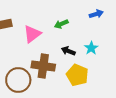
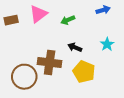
pink triangle: (32, 34) -> (38, 14), moved
cyan star: (91, 48) -> (107, 44), moved

